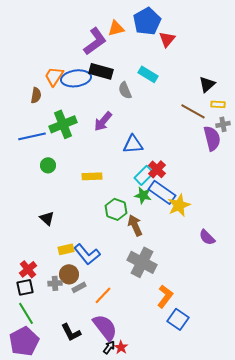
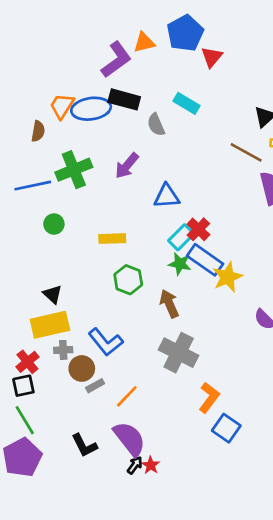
green hexagon: (116, 209) -> (128, 280), moved
yellow rectangle: (66, 249) -> (50, 325), moved, size x1.8
gray cross: (55, 283) -> (63, 350), moved

